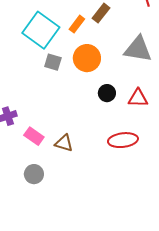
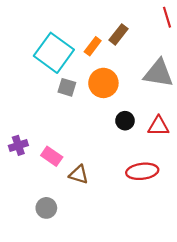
pink rectangle: (34, 136) -> (52, 156), moved

